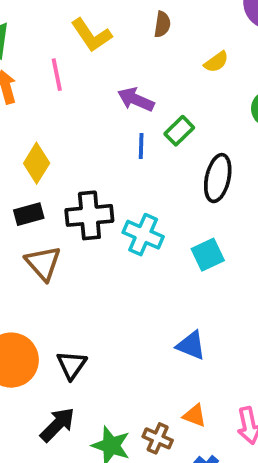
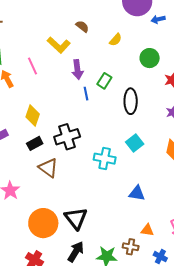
brown semicircle: (162, 24) -> (82, 26), turned -48
yellow L-shape: (91, 35) -> (59, 45), moved
purple arrow: (136, 100) -> (77, 70), turned -108
cyan cross: (143, 235) -> (105, 159), moved
black triangle: (72, 365) -> (76, 218), size x1.4

